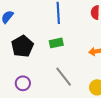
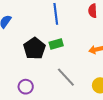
black pentagon: (22, 46) -> (34, 48), moved

